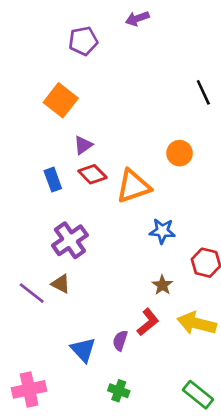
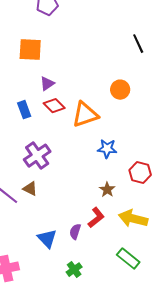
orange square: (61, 100) -> (30, 50), turned -35
green cross: (119, 391) -> (74, 270), turned 35
green rectangle: (198, 395) -> (128, 259), moved

